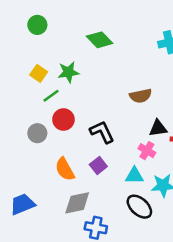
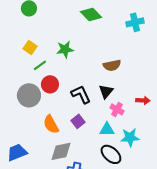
green diamond: (100, 40) -> (91, 14), moved
green star: (68, 72) -> (65, 49), moved
black triangle: (158, 128) -> (106, 91), moved, turned -42
gray circle: (37, 133) -> (29, 95), size x1.5

